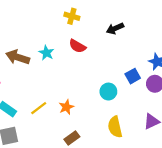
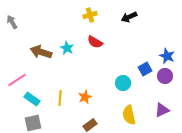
yellow cross: (72, 16) -> (90, 15), turned -32
black arrow: (115, 28) -> (129, 17), moved
yellow line: (39, 108) -> (60, 98), turned -49

